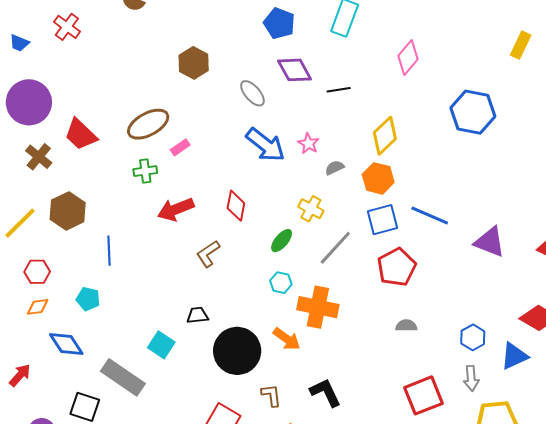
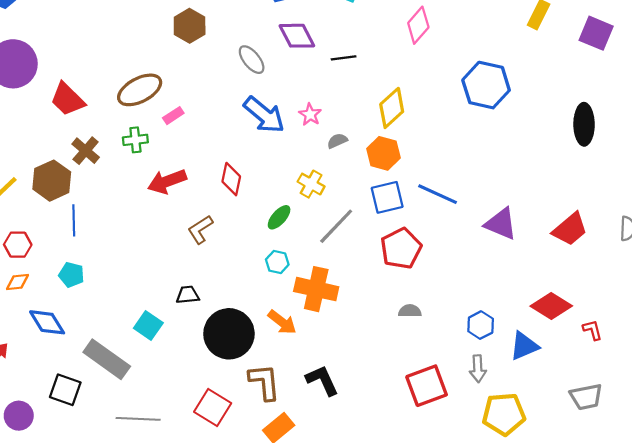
brown cross: (39, 157) -> (86, 151), moved
blue line: (109, 251) -> (74, 220), moved
brown L-shape: (271, 395) -> (264, 382), size x1.5

